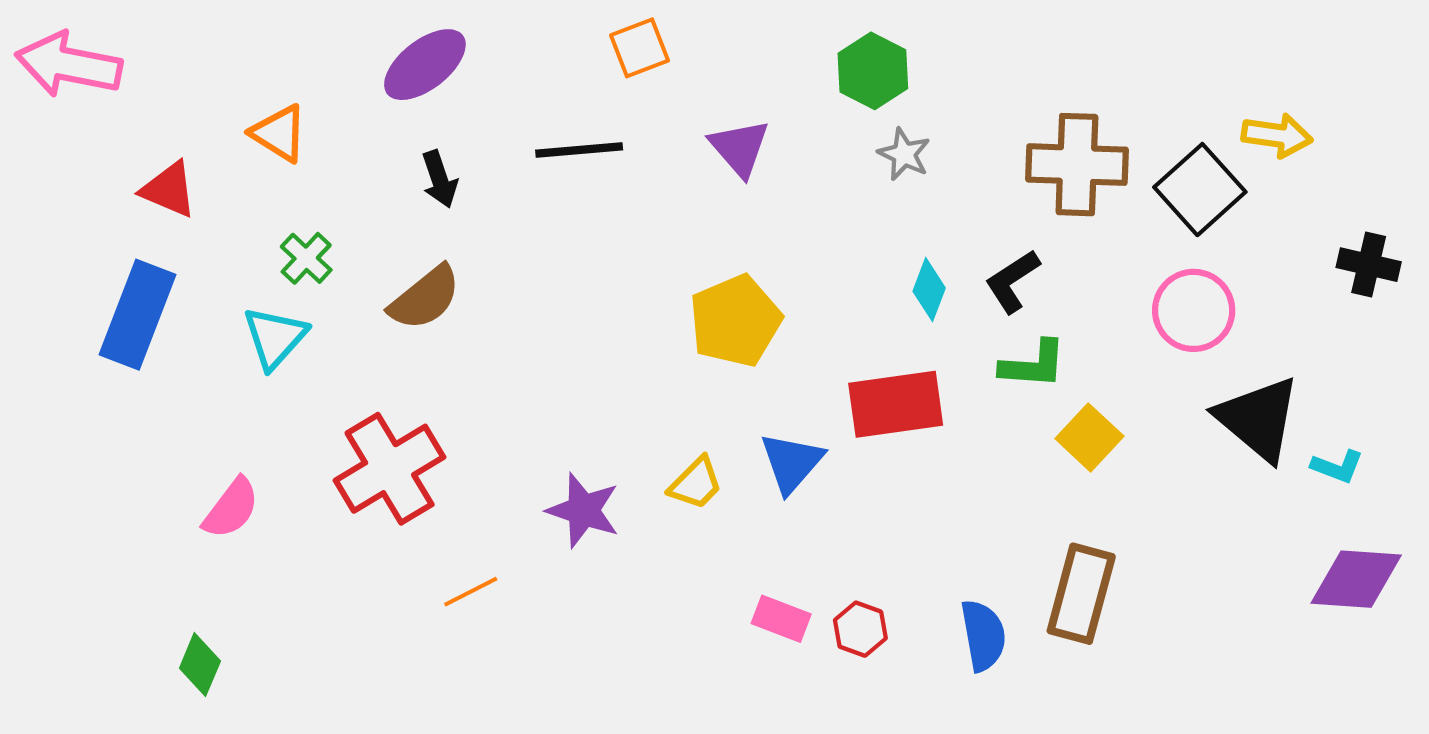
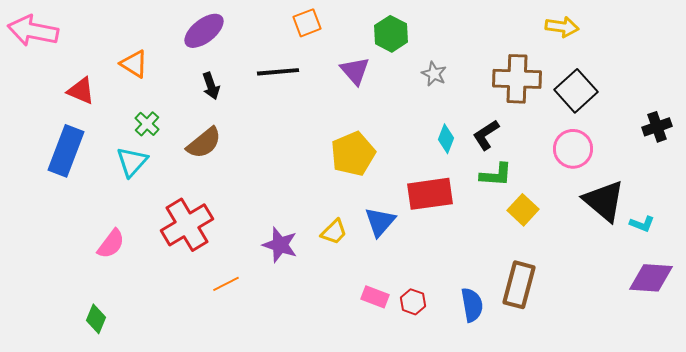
green hexagon: (873, 71) -> (391, 34), moved
yellow arrow: (1277, 135) -> (562, 27), moved
black cross: (1369, 265) -> (657, 127), turned -32

